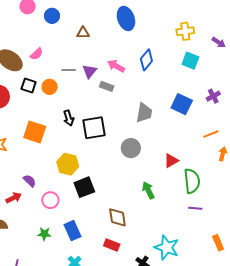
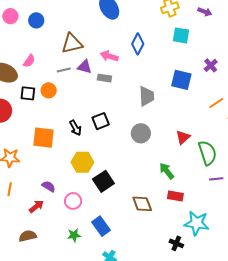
brown triangle: (83, 33) -> (72, 43), moved, size x1.6
purple triangle: (90, 71) -> (85, 67), turned -42
black arrow: (69, 118) -> (75, 128), moved
black square: (94, 128) -> (101, 121), size x0.7
red rectangle: (112, 245) -> (175, 196), moved

